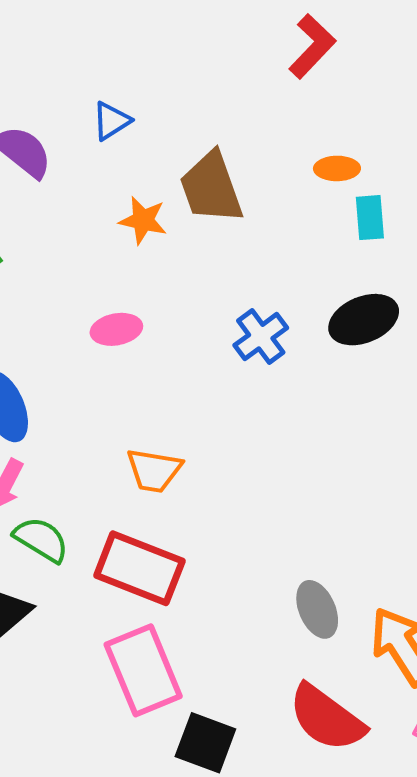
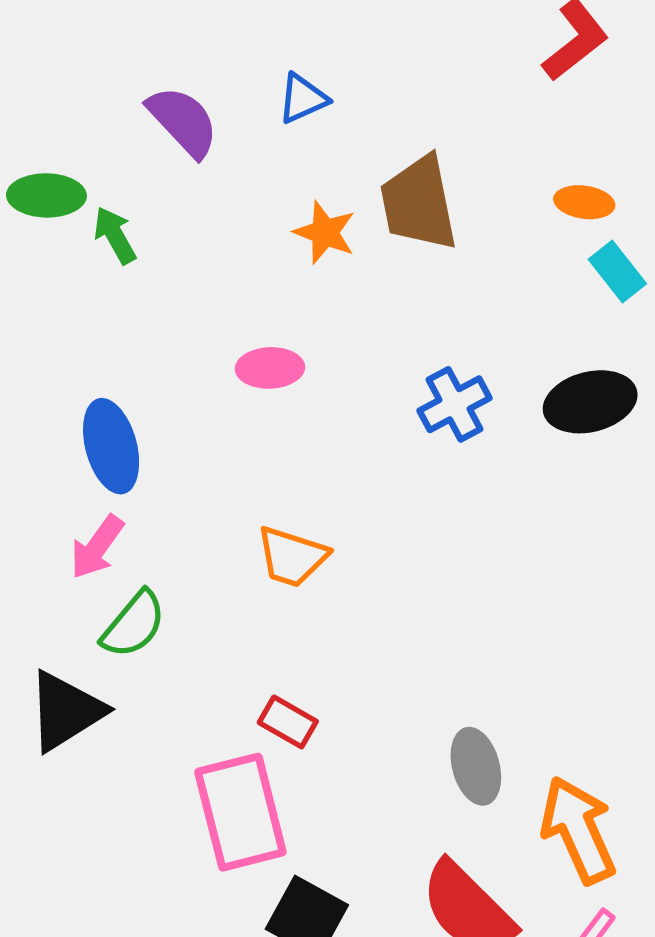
cyan rectangle: (370, 218) -> (617, 272), turned -42
green semicircle: (41, 540) -> (134, 624), turned 90
red rectangle: (139, 568) -> (288, 722), moved, size x0.5

